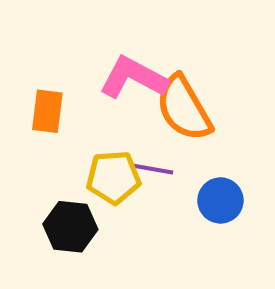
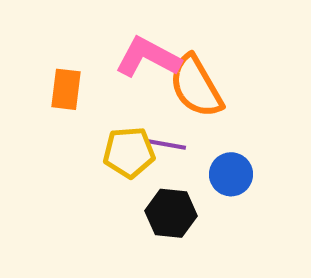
black hexagon: (70, 227) -> (171, 213), moved

